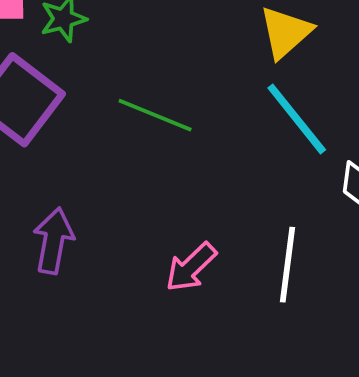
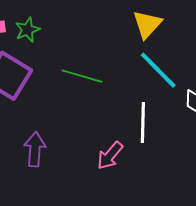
white line: (287, 265) -> (143, 122), moved

